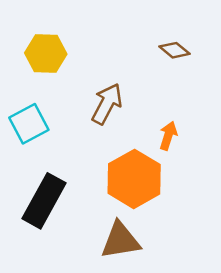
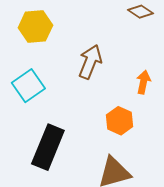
orange hexagon: (134, 179) -> (120, 121), size x0.6

